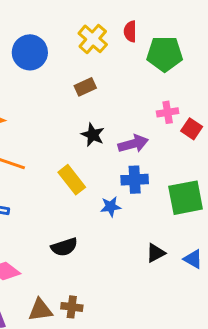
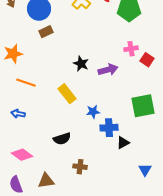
brown rectangle: (85, 87) -> (46, 32), moved
blue cross: (135, 180) -> (109, 128), moved
blue triangle: (193, 259) -> (145, 170), moved, turned 32
brown cross: (72, 307) -> (80, 167), moved

